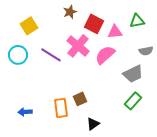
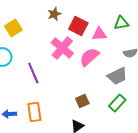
purple line: (51, 55) -> (33, 73), moved, turned 35
brown square: (80, 99) -> (82, 101), moved
orange rectangle: (61, 108) -> (34, 112), moved

